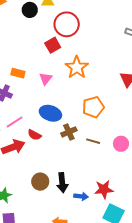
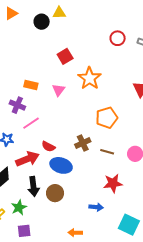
red circle: (67, 24) -> (118, 38), moved, size x0.6
blue ellipse: (50, 113) -> (61, 165), moved
pink line: (15, 122) -> (31, 123), moved
black arrow: (62, 183) -> (33, 186), moved
red star: (104, 189) -> (113, 183), moved

